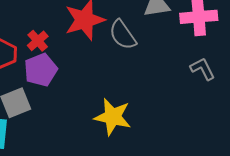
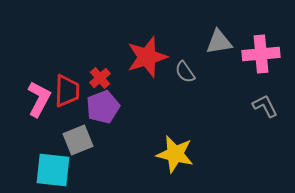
gray semicircle: (123, 35) -> (185, 72), size x0.7

